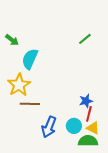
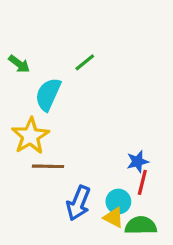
green line: (85, 39) -> (85, 62), moved
yellow triangle: (93, 128) -> (114, 218), moved

